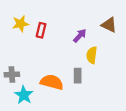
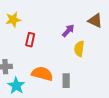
red rectangle: (41, 30) -> (30, 40), moved
gray rectangle: (78, 76) -> (66, 81), moved

